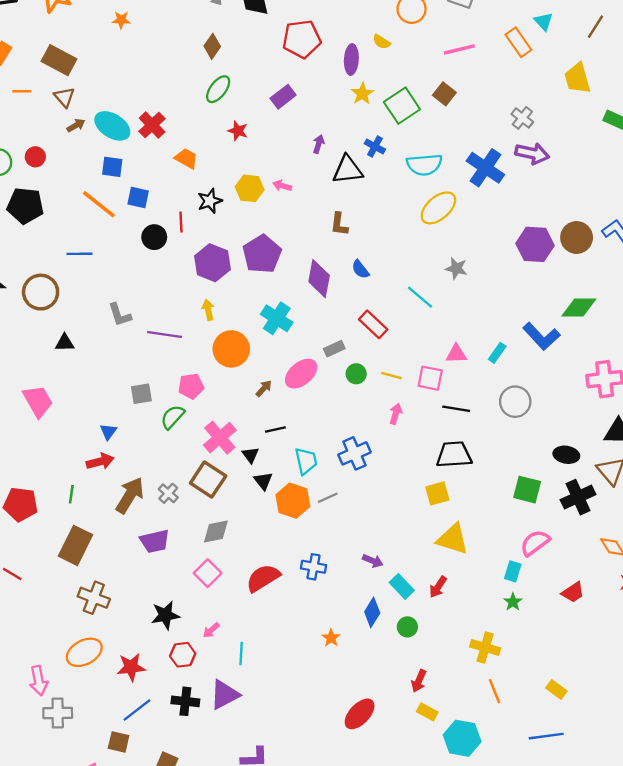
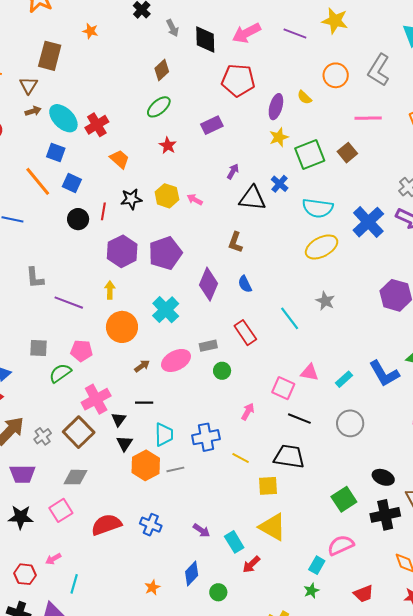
brown rectangle: (59, 60) -> (50, 56), moved, turned 64
yellow line: (391, 376) -> (241, 458), moved
green square: (527, 490) -> (344, 499), turned 30
cyan rectangle: (402, 586) -> (234, 542), moved
black star: (165, 615) -> (21, 517), moved

